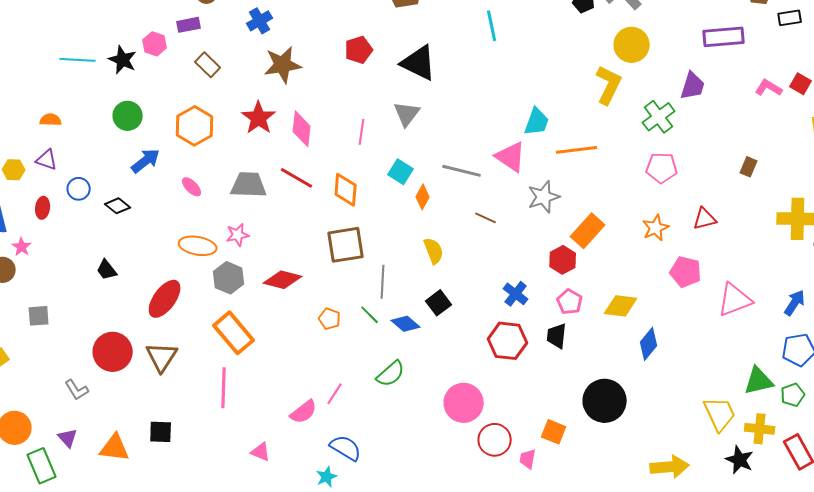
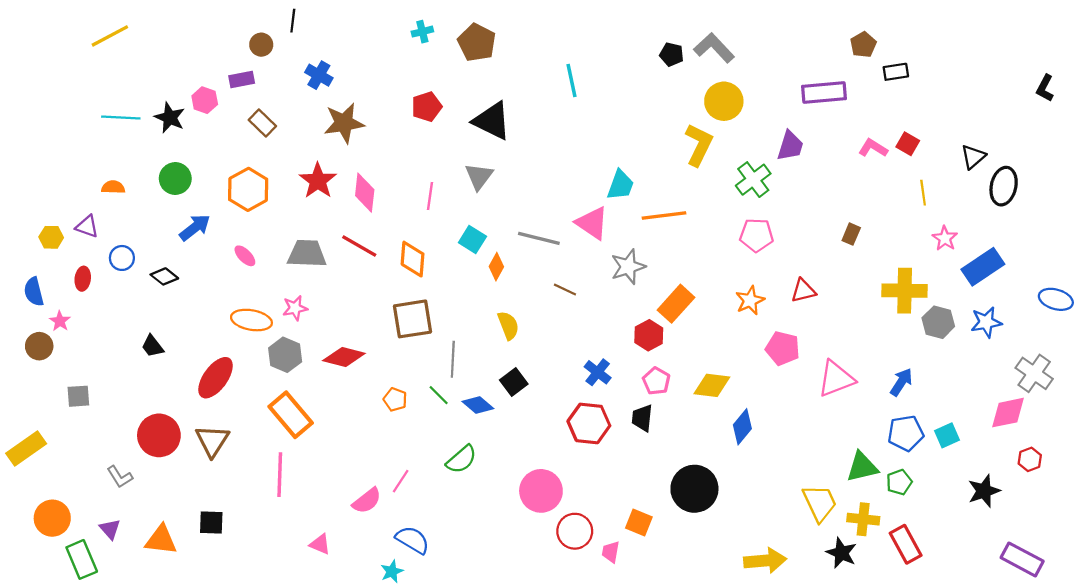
blue cross: (260, 21) -> (319, 75), turned -30
orange semicircle: (51, 120) -> (113, 187), moved

